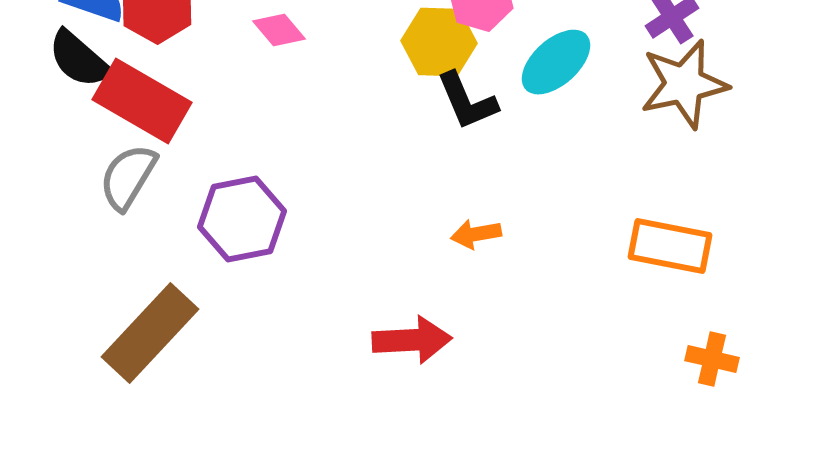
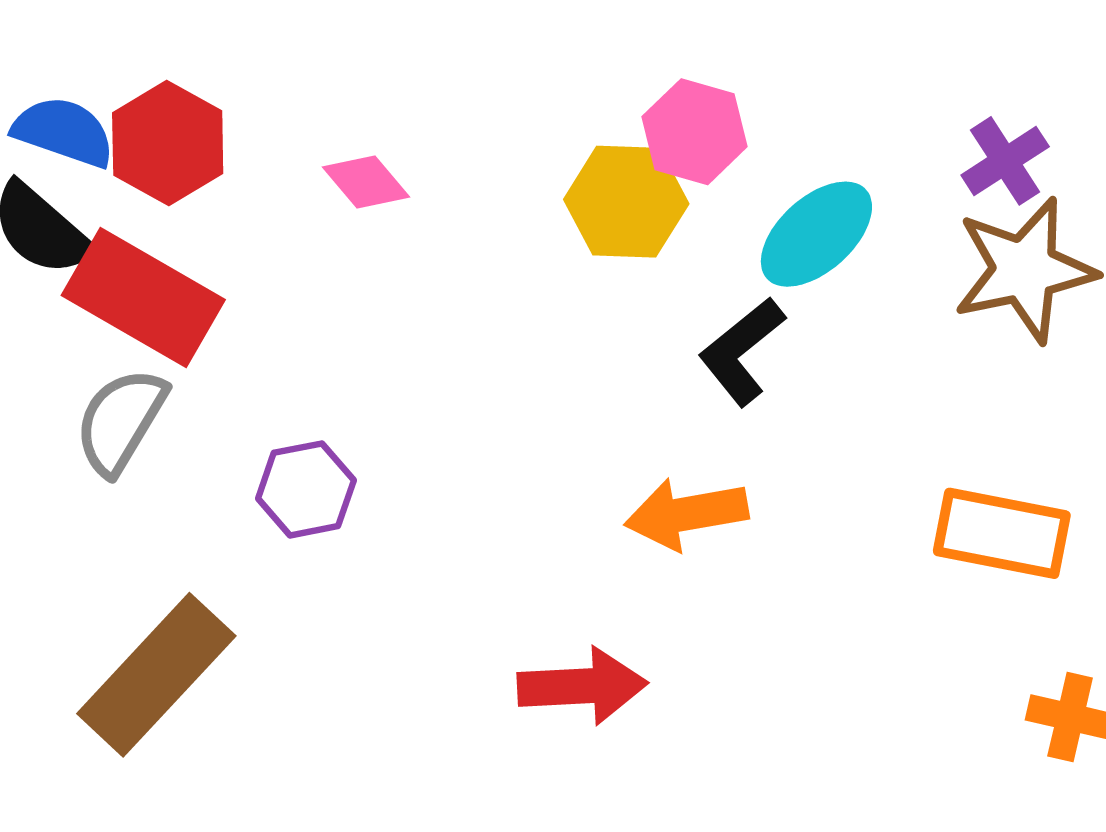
black L-shape: (467, 101) -> (742, 351), moved, turned 74
purple hexagon: (242, 219) -> (306, 489), size x0.7
orange arrow: (476, 234) -> (686, 514), size x1.5

